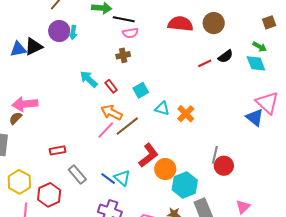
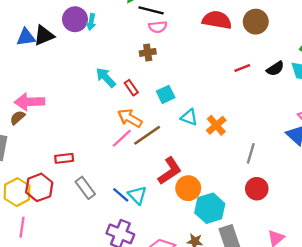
black semicircle: (226, 56) -> (275, 69), moved
gray line: (215, 155) -> (251, 153), moved
red hexagon: (49, 195) -> (39, 187), moved

